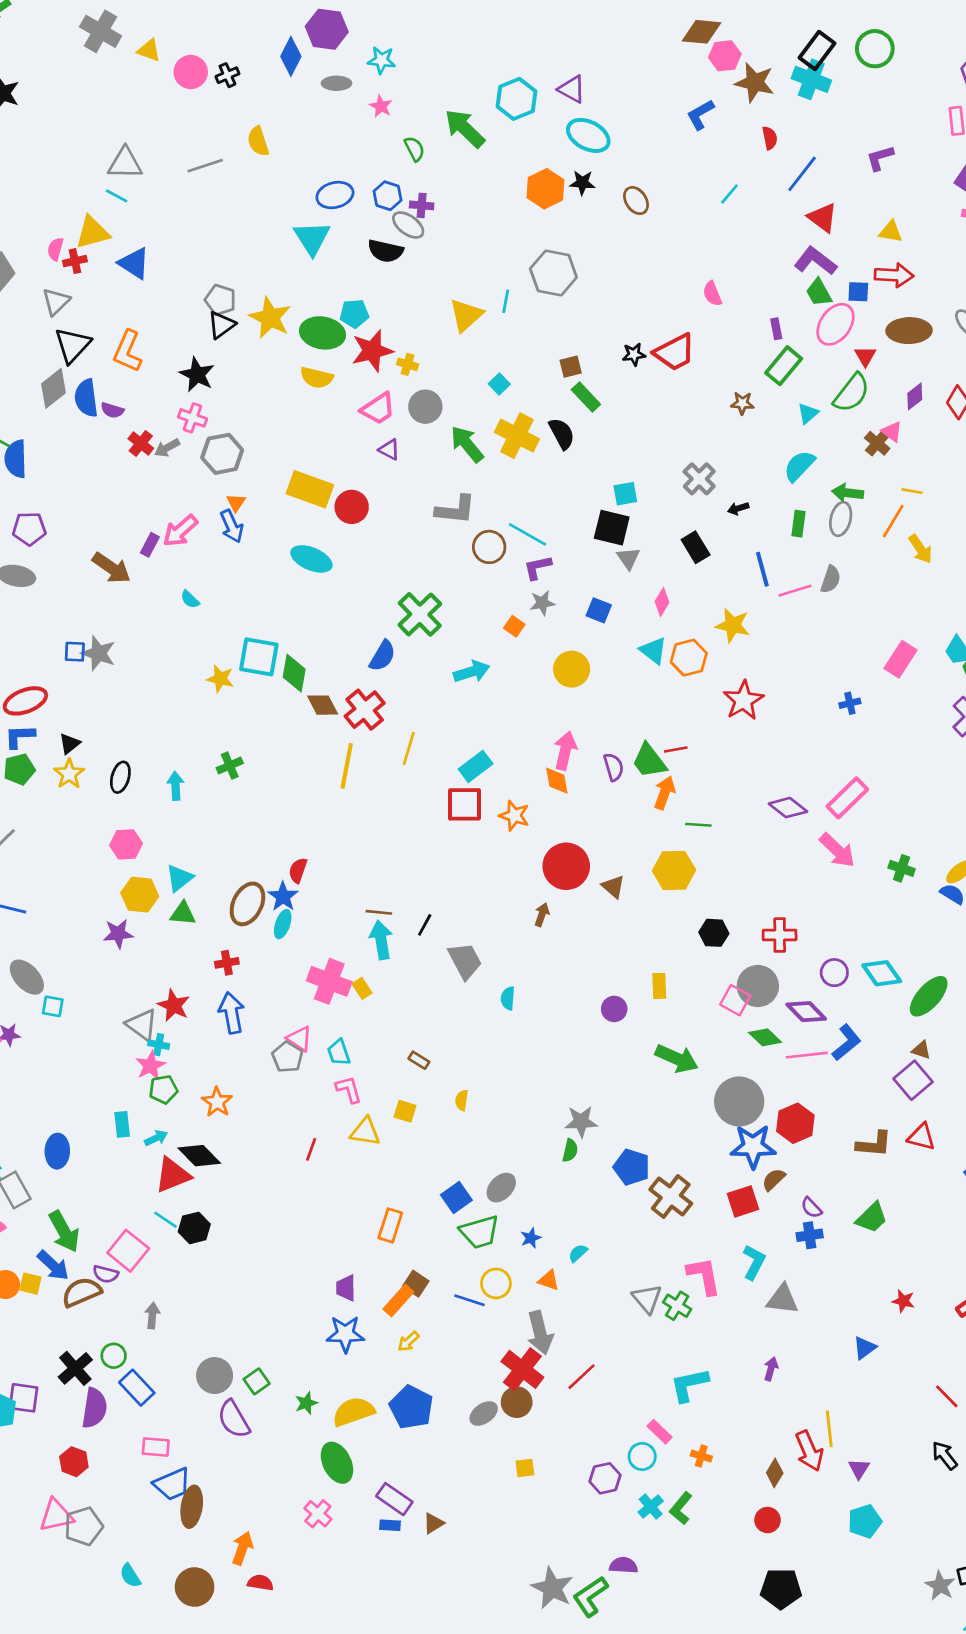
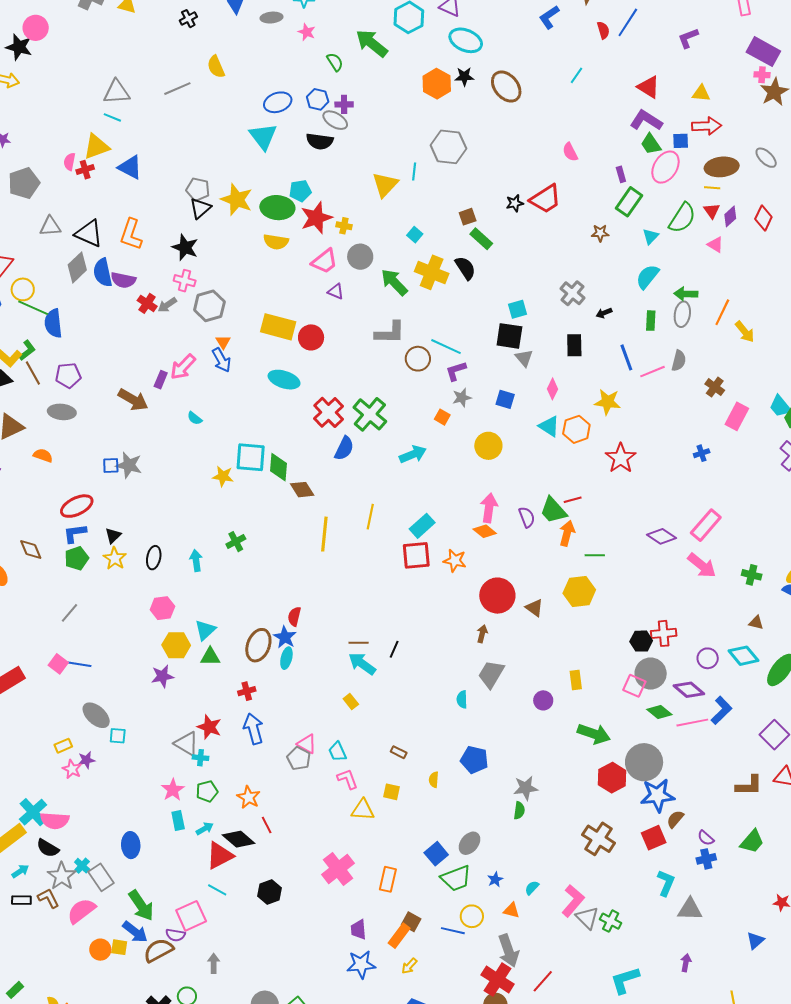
pink circle: (191, 72) -> (36, 28), moved
blue line: (802, 174) -> (628, 22), moved
brown ellipse: (636, 201) -> (506, 87), size x1.5
gray triangle: (56, 302) -> (50, 226), moved, turned 45
black triangle: (72, 345) -> (89, 233), turned -44
red triangle: (865, 356) -> (712, 211), moved
purple semicircle: (112, 410) -> (123, 280), size x1.4
brown cross: (877, 443) -> (715, 387), moved
yellow line: (912, 491) -> (712, 188), moved
black rectangle: (696, 547) -> (574, 345), turned 35
red cross: (365, 710) -> (329, 412), moved
orange diamond: (557, 781) -> (485, 531), turned -35
black hexagon: (714, 933) -> (641, 641), moved
cyan arrow: (381, 940) -> (362, 664), turned -40
gray trapezoid: (465, 961) -> (491, 674), moved, turned -116
pink cross: (329, 981) -> (338, 869), moved, turned 36
brown triangle: (921, 1050) -> (756, 623), moved
pink star: (151, 1066) -> (173, 790), moved
red hexagon: (795, 1123) -> (612, 778), moved
red line: (311, 1149) -> (267, 825), moved, turned -42
blue pentagon: (632, 1167) -> (474, 760), moved
black hexagon: (194, 1228) -> (270, 892), moved
pink square: (128, 1251) -> (191, 916), turned 32
pink L-shape: (704, 1276) -> (573, 901), moved, turned 56

